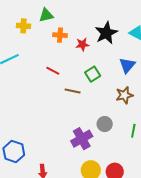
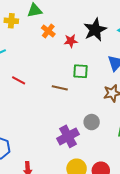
orange cross: (60, 35) -> (48, 31), turned 32
red line: (53, 71) -> (19, 80), moved
green square: (93, 74) -> (81, 71), turned 35

